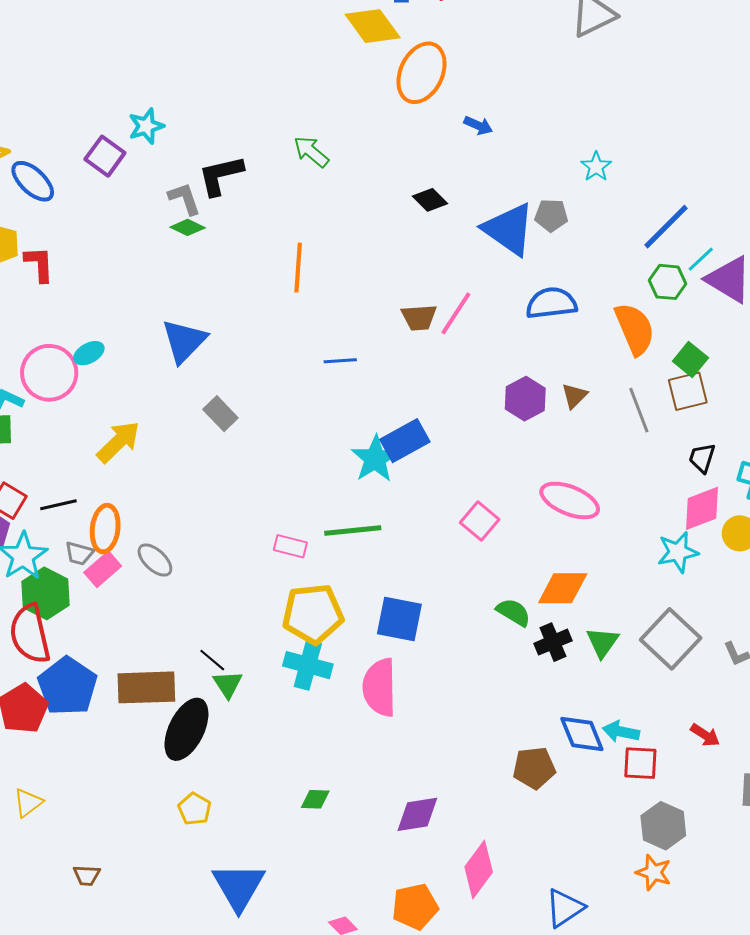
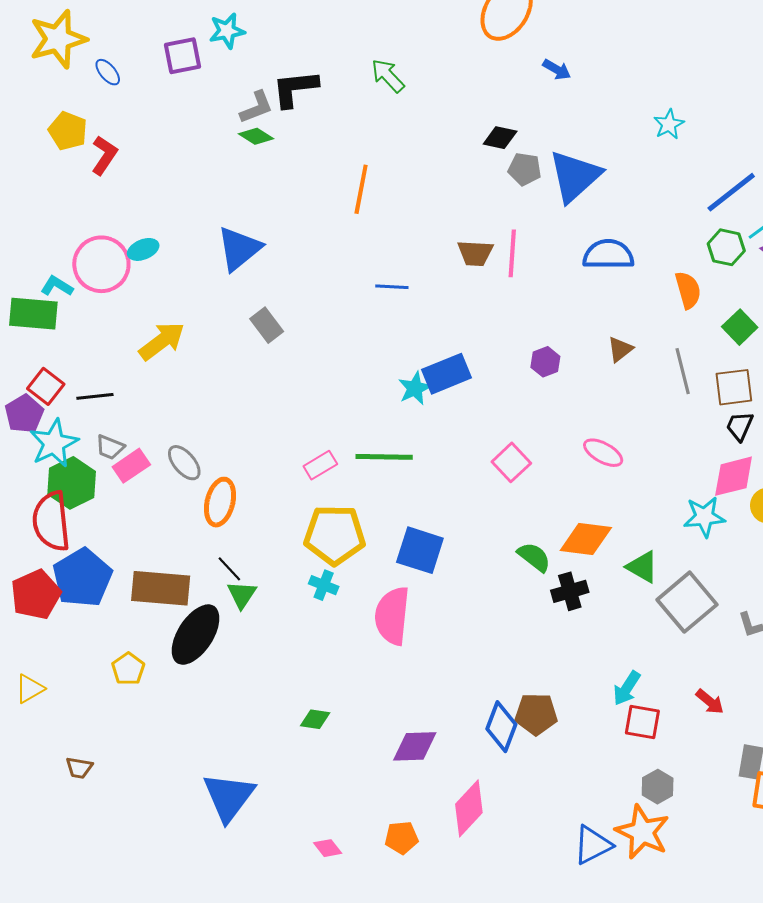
purple square: (105, 156) -> (182, 56), turned 36
blue ellipse: (33, 181) -> (108, 72), size x0.6
gray L-shape: (185, 199) -> (256, 107), turned 81
black diamond: (430, 200) -> (500, 138), turned -40
gray pentagon: (551, 215) -> (525, 169), moved
blue triangle: (509, 229) -> (575, 176), turned 36
red L-shape: (39, 264) -> (104, 155), turned 30
pink line: (456, 313) -> (512, 253), turned -36
orange semicircle: (635, 329) -> (688, 290), size x0.7
brown square: (688, 391) -> (734, 387), moved
purple hexagon: (525, 399) -> (545, 362), moved, size x0.7
cyan star: (375, 459) -> (415, 388), size x0.7
pink ellipse: (570, 500) -> (603, 453), size x0.7
orange ellipse: (105, 529) -> (220, 502), moved
pink rectangle: (290, 546) -> (320, 465), turned -52
green triangle: (602, 642) -> (642, 567), moved, turned -42
cyan cross: (308, 665) -> (324, 585), size x0.6
cyan arrow: (621, 732) -> (627, 688), turned -75
blue diamond: (582, 734) -> (501, 727), moved, turned 36
yellow pentagon: (195, 809) -> (128, 669), moved
gray hexagon: (663, 826) -> (658, 787), size x0.7
orange star: (654, 872) -> (642, 832), size x1.5
orange pentagon: (415, 907) -> (401, 838), size x0.7
blue triangle: (565, 908) -> (593, 845), moved

